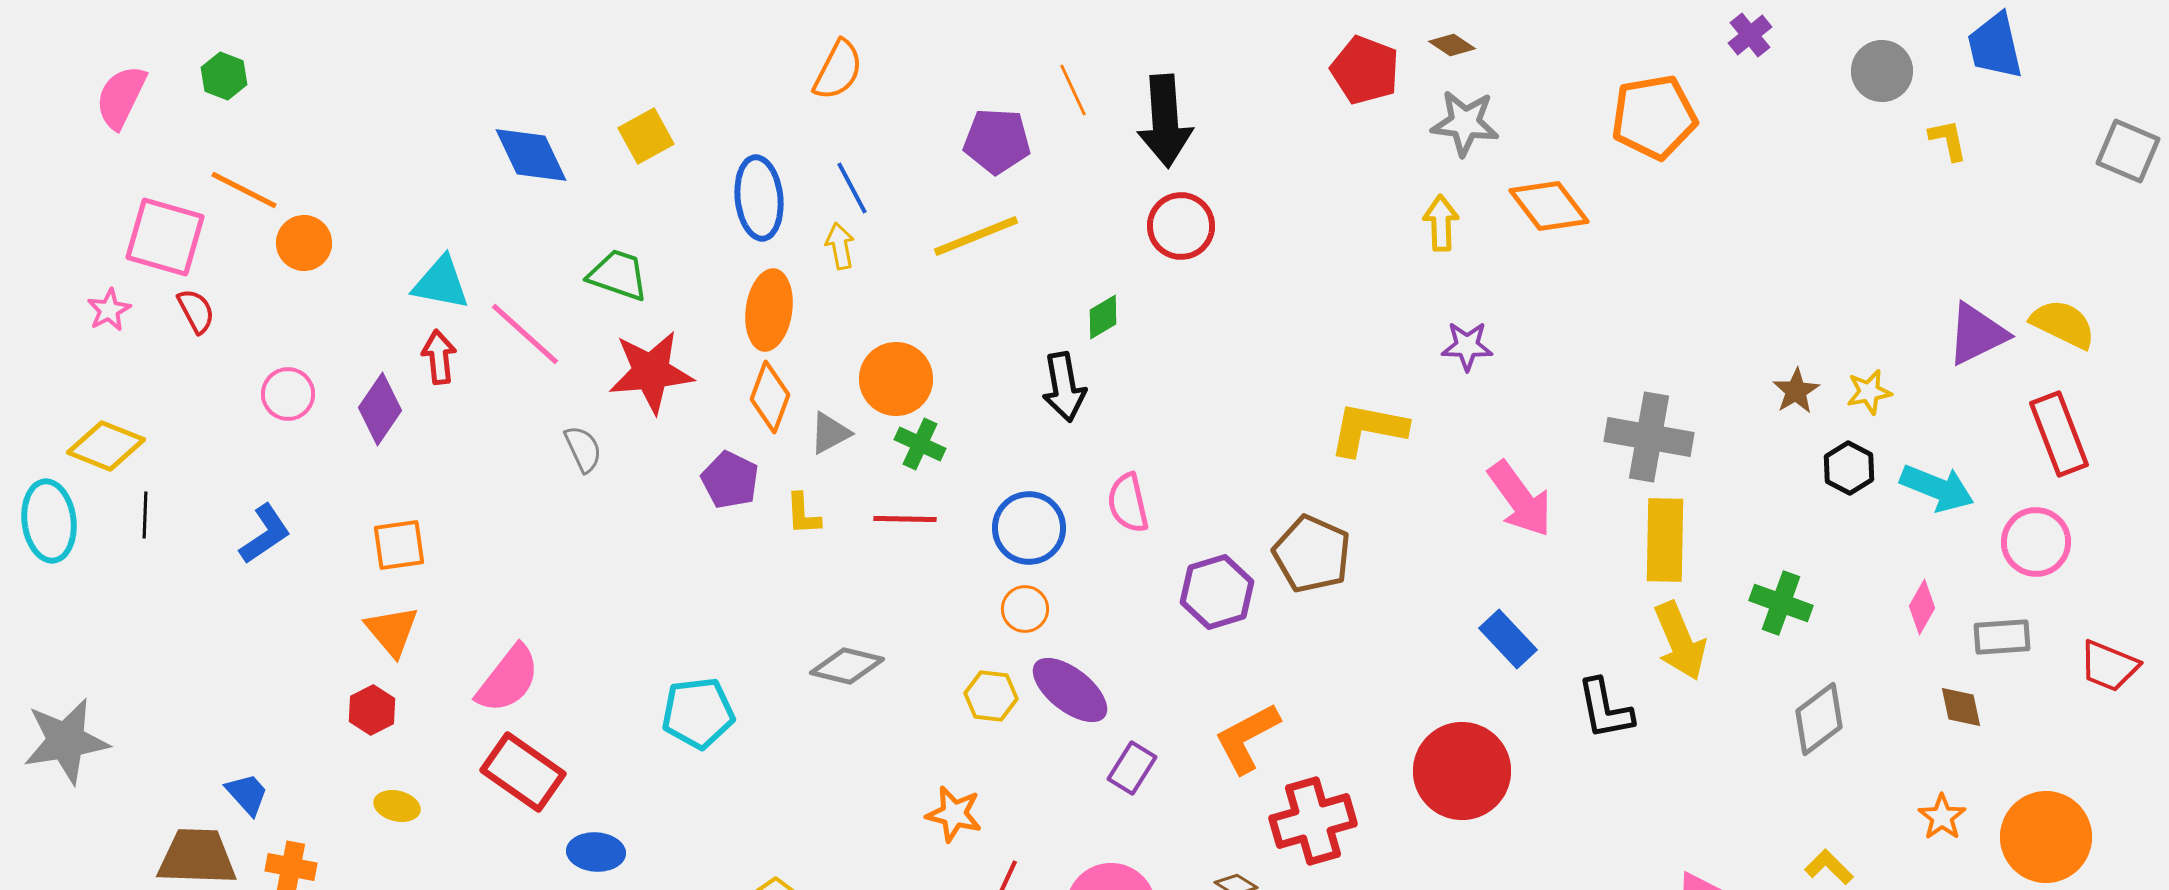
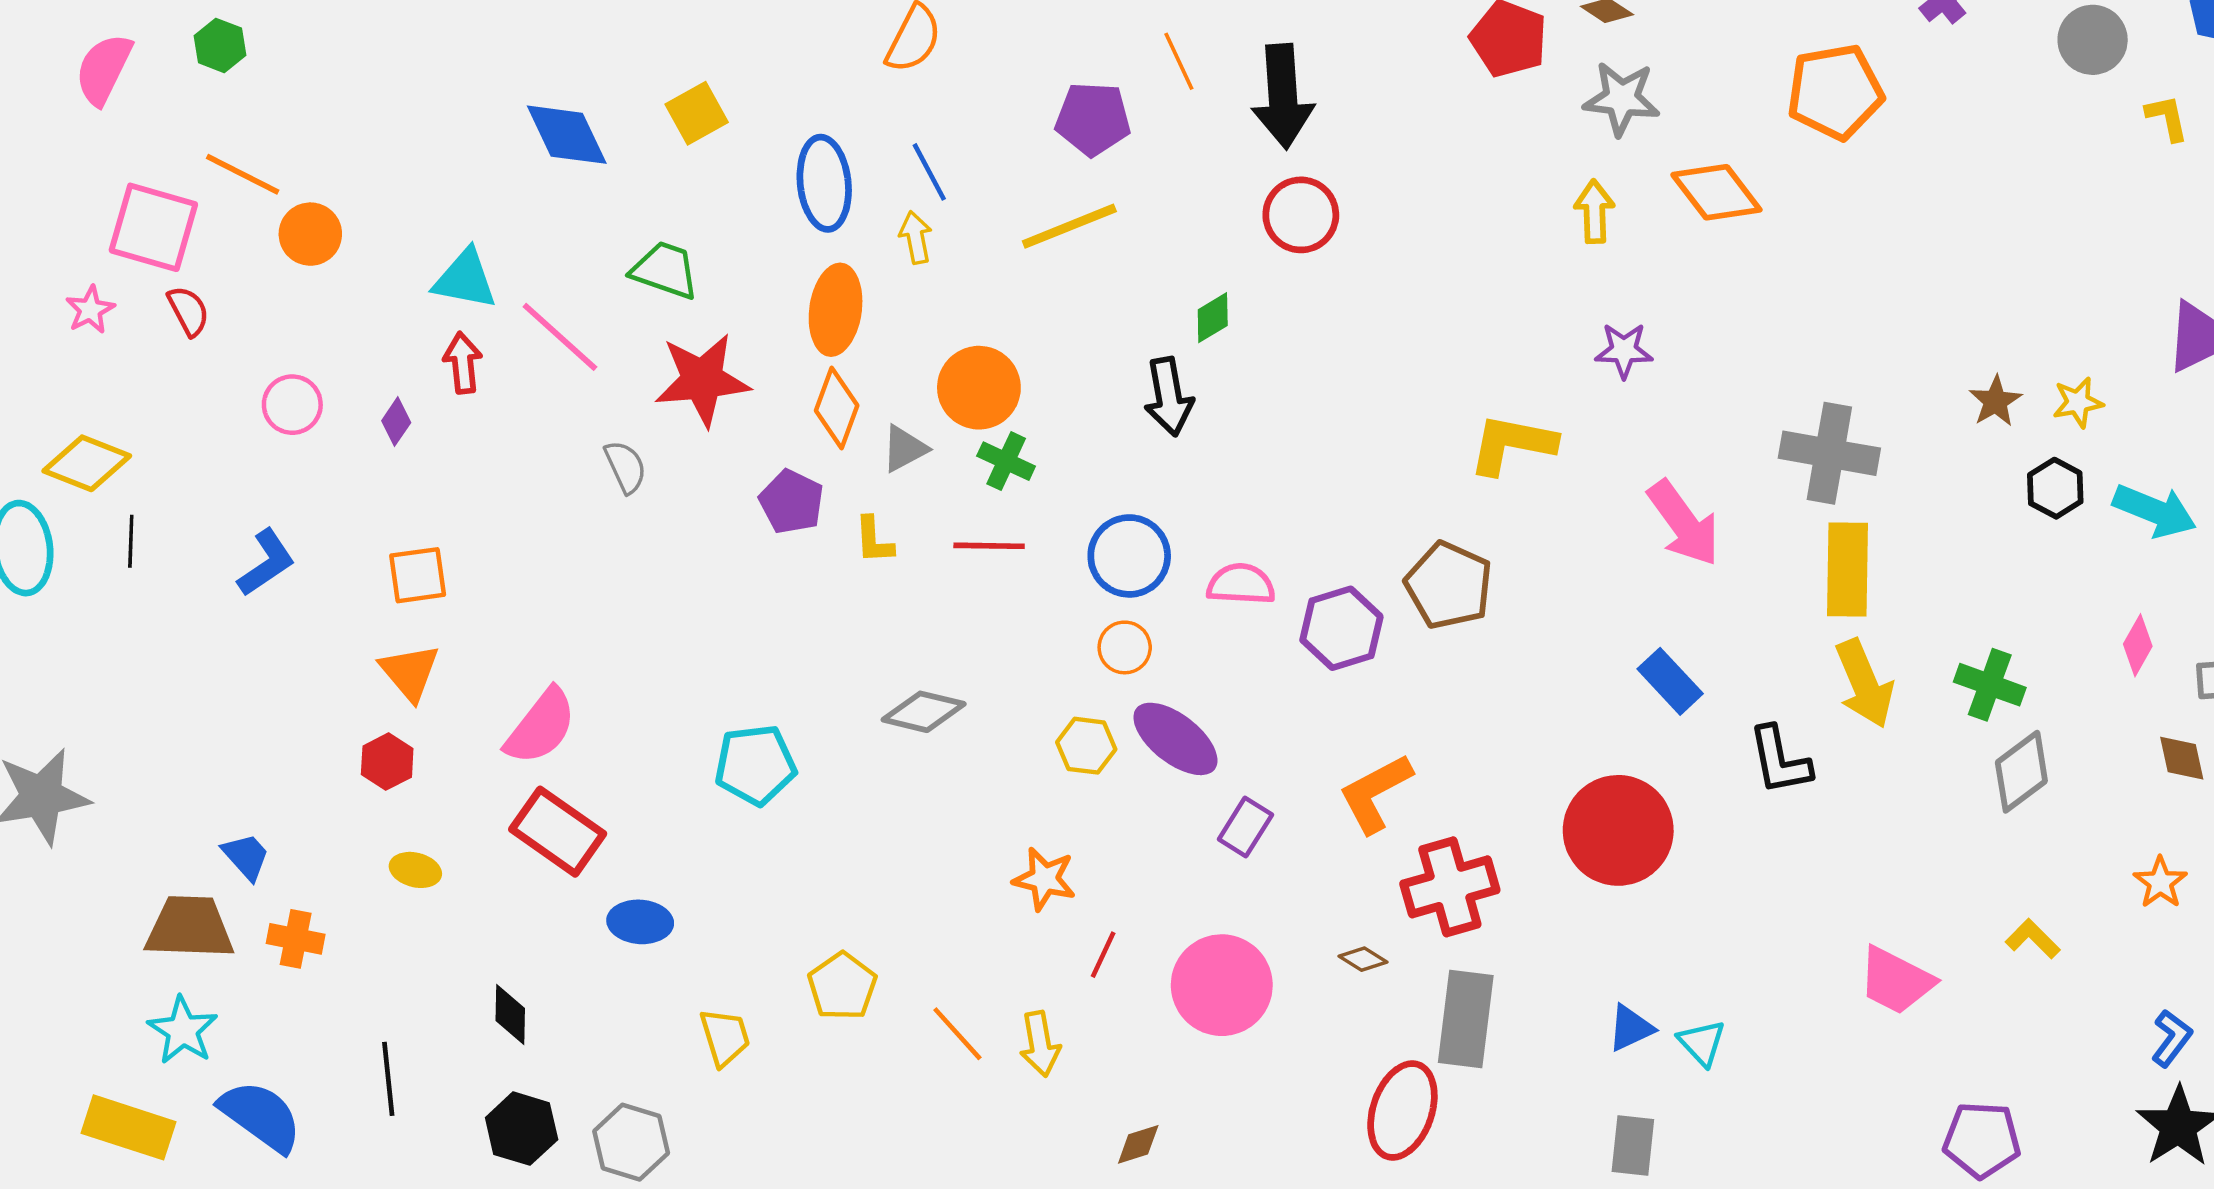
purple diamond: (380, 409) -> (396, 422), size x0.6
pink semicircle: (1128, 503) -> (1241, 584), moved, turned 106
green cross: (1781, 603) -> (1990, 685), moved

